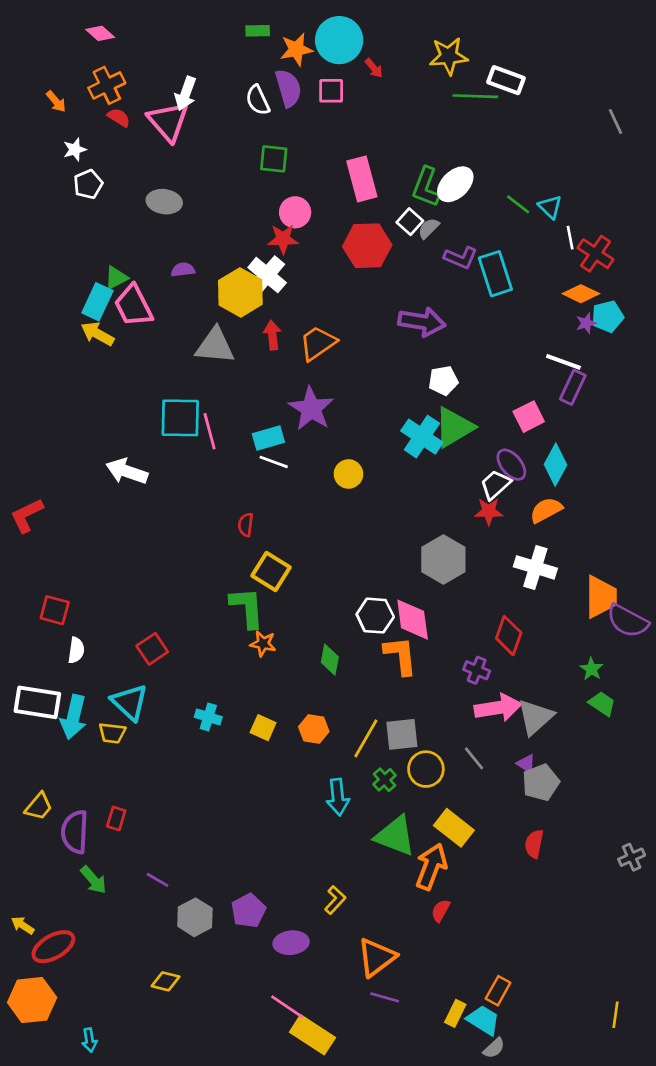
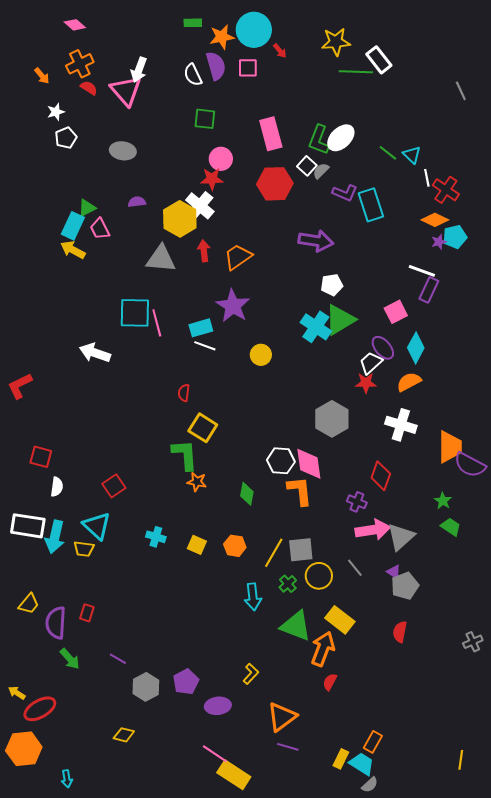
white rectangle: (506, 80) -> (379, 60), turned 32
pink trapezoid: (134, 306) -> (100, 229), size x0.7

